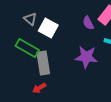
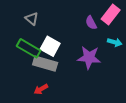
white square: (48, 28) -> (50, 46), moved
gray rectangle: (43, 63) -> (45, 64), turned -65

